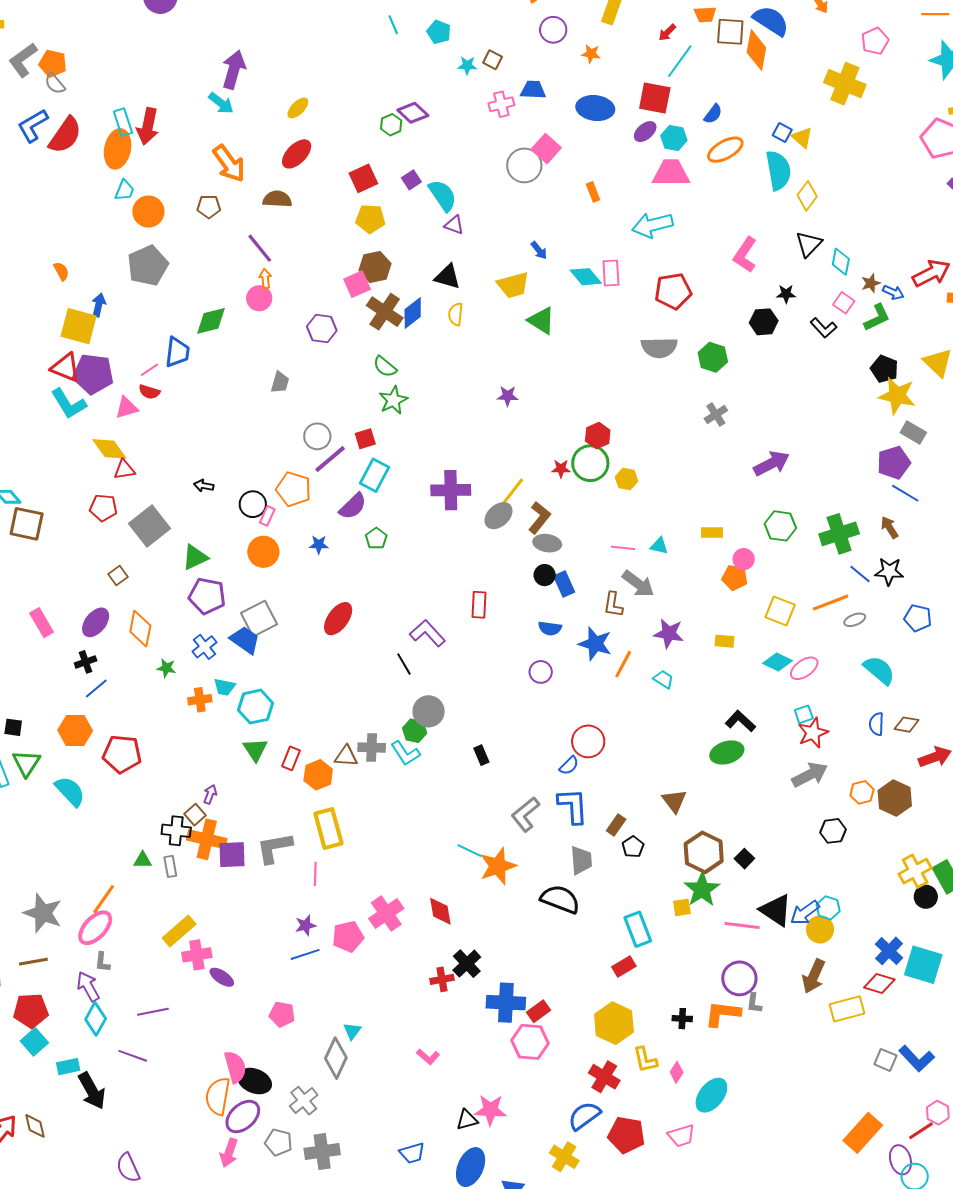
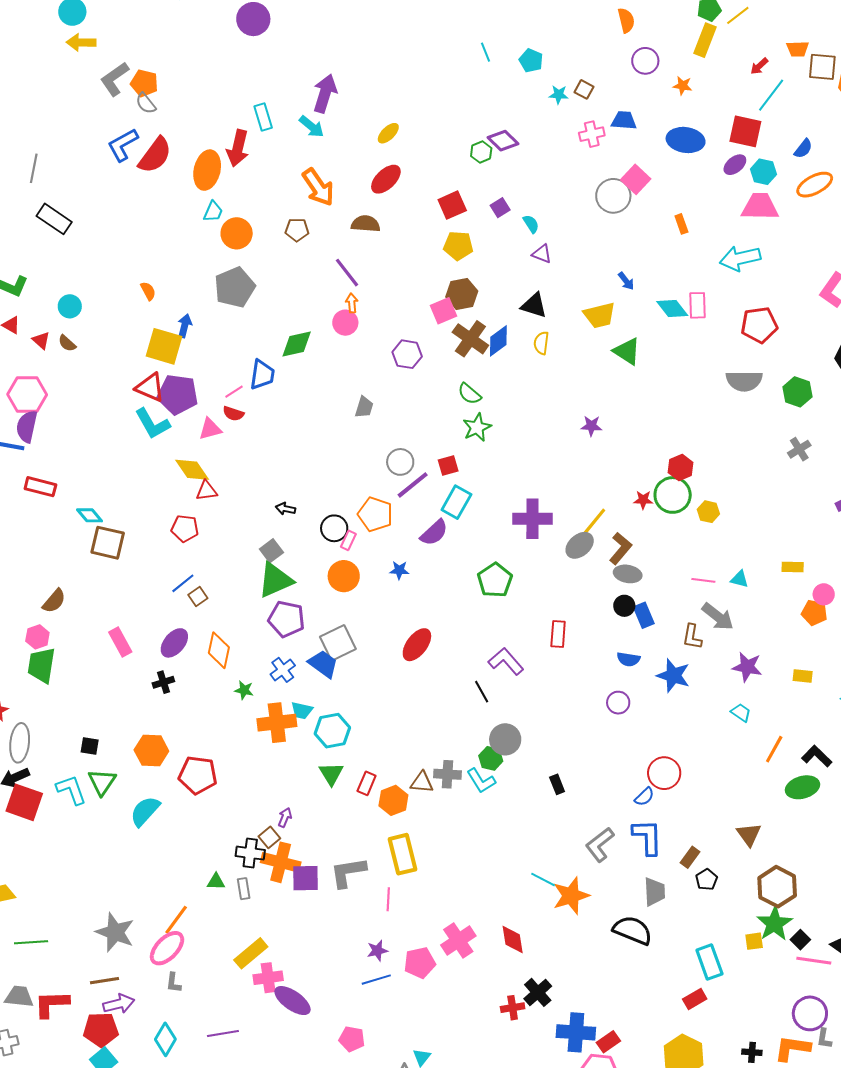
cyan rectangle: (123, 122) -> (263, 117), moved
cyan semicircle: (443, 195) -> (531, 224), size x0.6
gray square: (150, 526) -> (271, 551), moved, size x0.6
green pentagon: (376, 538) -> (495, 580), moved, size x1.6
green triangle: (195, 557) -> (275, 580), size x1.4
orange line: (623, 664) -> (774, 749), moved
blue line: (96, 689) -> (183, 583), moved
orange cross: (200, 700) -> (277, 723), size x1.6
cyan semicircle: (70, 791) -> (145, 811), turned -96
black square: (744, 859) -> (800, 940), moved
purple ellipse: (222, 977) -> (293, 1001), size x1.5
purple arrow: (88, 986) -> (119, 1004), moved, turned 104

